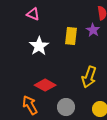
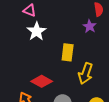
yellow rectangle: (71, 36) -> (68, 52), moved
white star: (39, 46) -> (37, 31), moved

